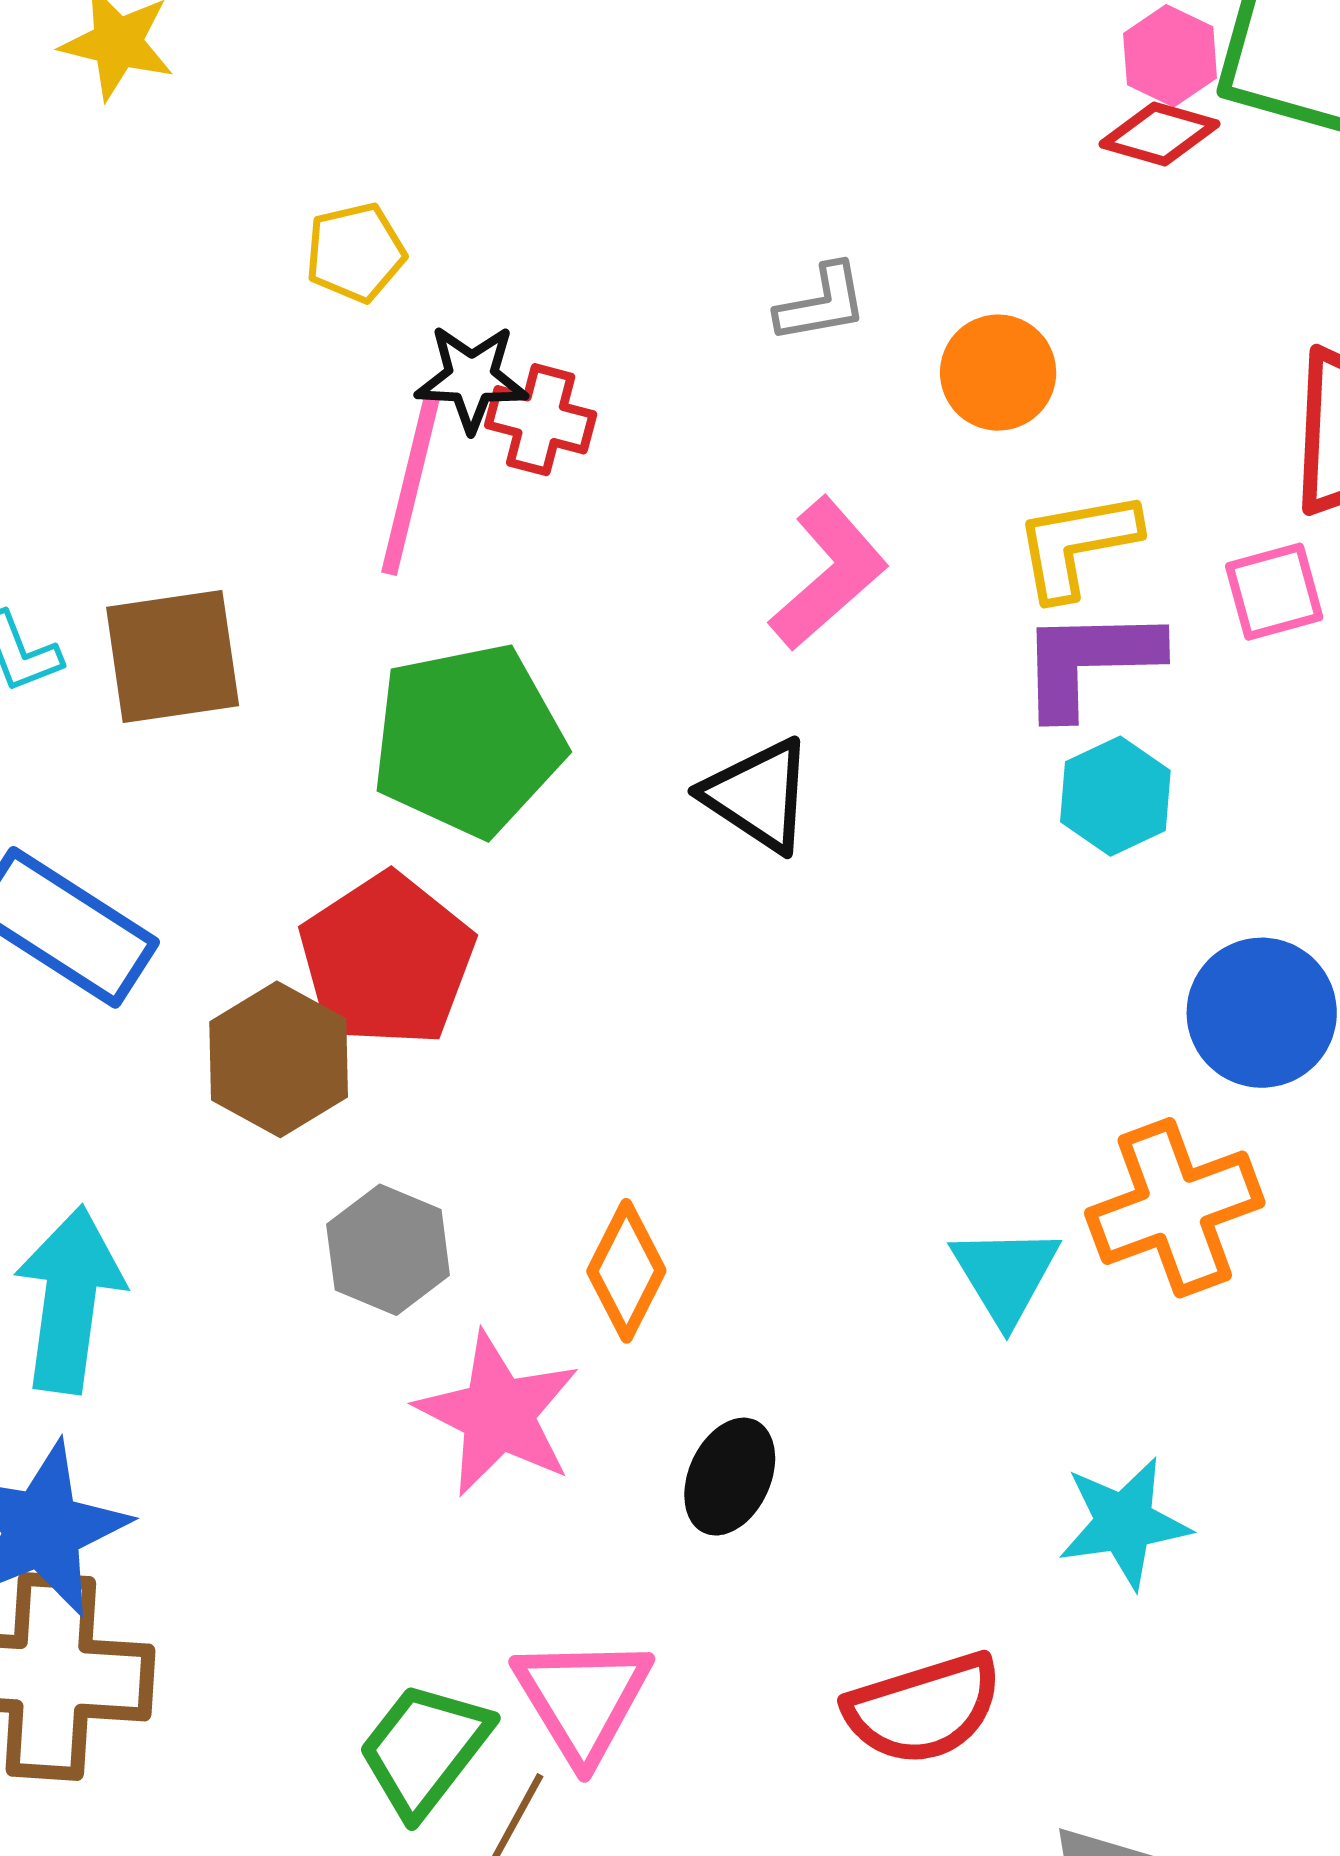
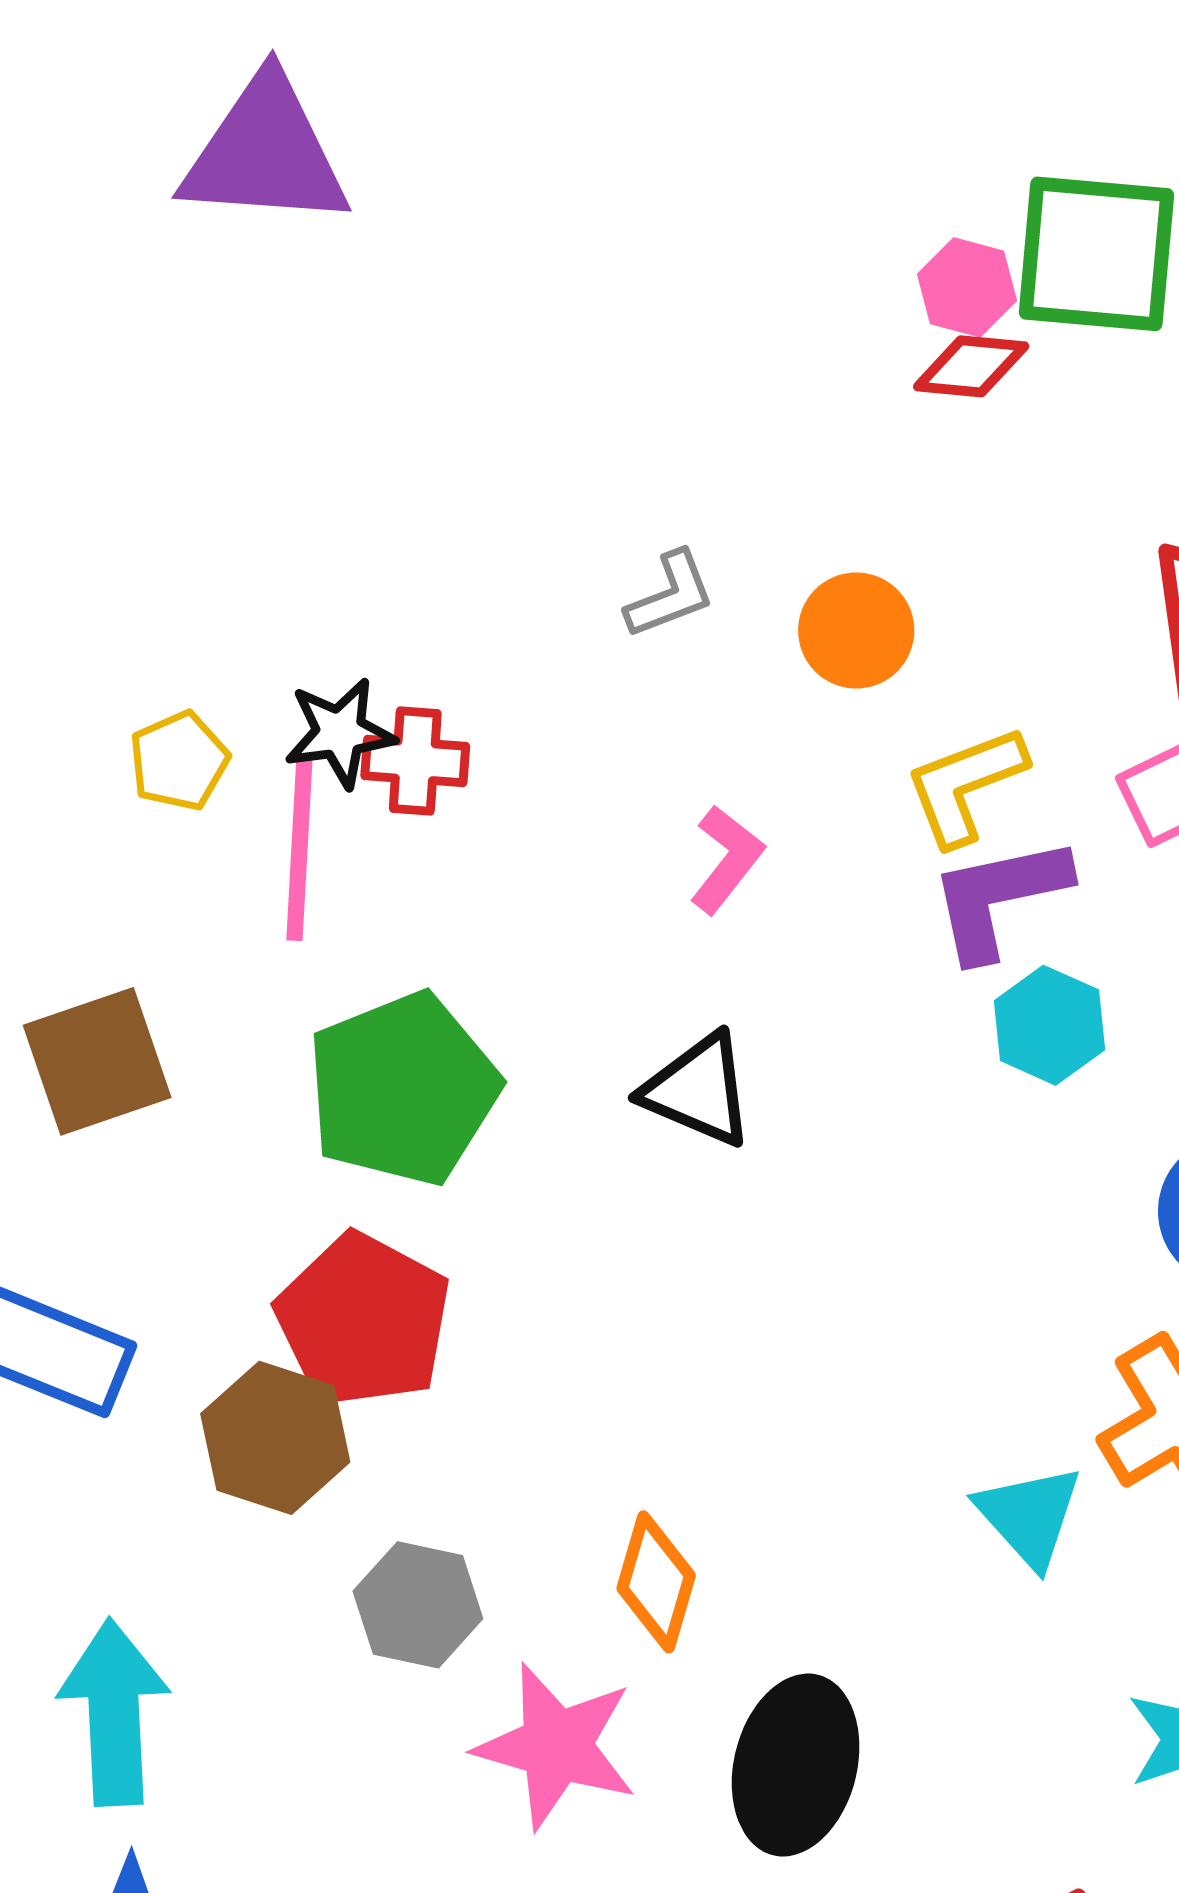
yellow pentagon: (355, 252) -> (179, 761), moved
pink L-shape: (829, 574) -> (727, 859), size x0.7
black ellipse: (730, 1477) -> (796, 1765), size x1.5

